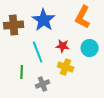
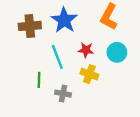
gray cross: (43, 84) -> (63, 94), turned 32

